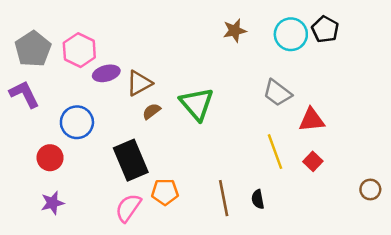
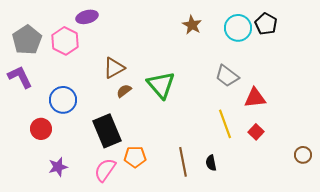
brown star: (235, 31) -> (192, 25), turned -30
purple ellipse: (106, 73) -> (87, 17), moved
purple star: (52, 203) -> (58, 167), moved

